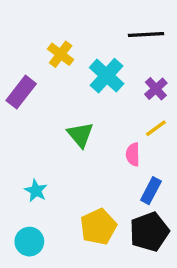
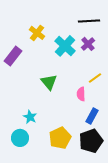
purple cross: (156, 89) -> (88, 44), moved
cyan star: (36, 191) -> (30, 117), moved
cyan circle: (29, 242) -> (20, 138), moved

